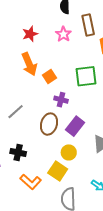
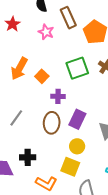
red star: (30, 34) -> (13, 24), moved
orange arrow: (29, 64) -> (19, 69), turned 65

